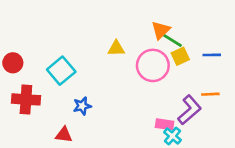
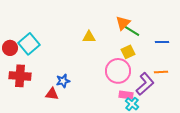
yellow square: (180, 56) -> (128, 52), moved
pink circle: (153, 65) -> (118, 71), moved
cyan square: (61, 71) -> (29, 44), moved
red triangle: (64, 135) -> (52, 94), moved

